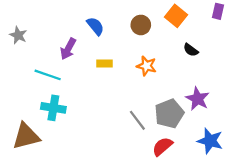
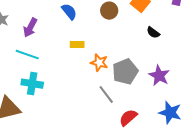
purple arrow: (68, 49) -> (30, 28), moved
orange star: (146, 66) -> (99, 63), moved
gray pentagon: (169, 114) -> (125, 72), moved

